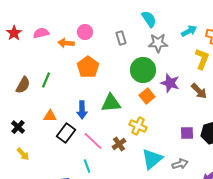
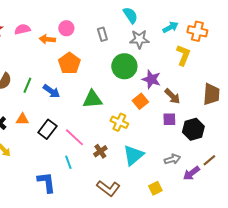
green line: (46, 80) -> (27, 85), moved
brown arrow: (199, 91) -> (172, 96), moved
orange square: (147, 96) -> (140, 101), moved
blue arrow: (82, 110) -> (51, 91), moved, turned -54
orange triangle: (50, 116) -> (22, 119), moved
purple square: (187, 133) -> (169, 119), moved
brown cross: (119, 144) -> (100, 151), moved
gray arrow: (180, 164) -> (172, 159), moved

